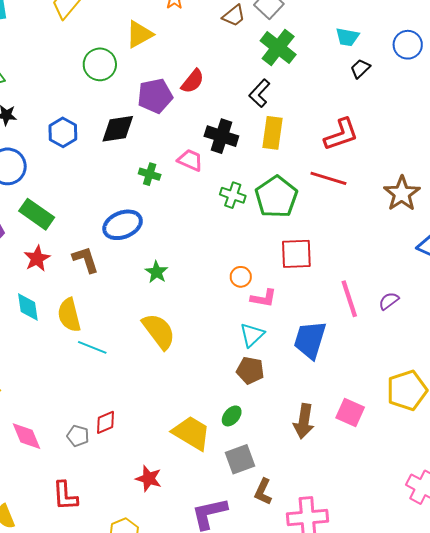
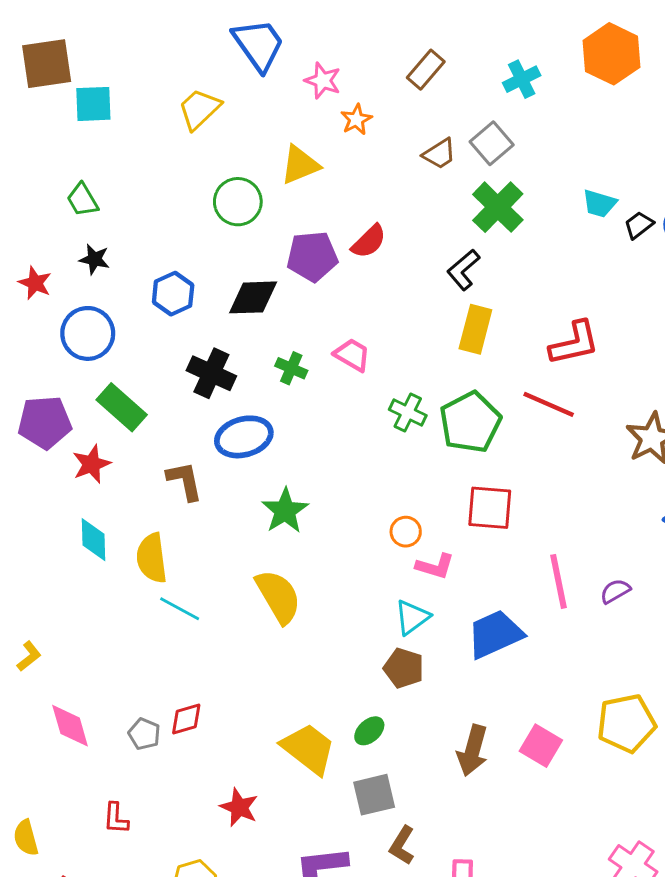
black trapezoid: (360, 69) -> (639, 225), moved
black cross: (221, 136) -> (211, 373), moved
red star: (37, 259) -> (92, 464), moved
green star: (157, 272) -> (285, 511), size x1.4
blue trapezoid: (310, 340) -> (495, 634), turned 42
red L-shape: (65, 496) -> (116, 818), size x0.7

